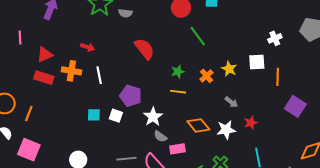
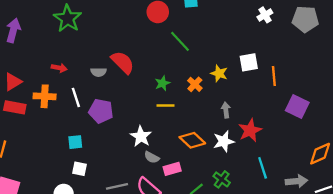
gray semicircle: (125, 13) -> (98, 72), moved
white cross: (275, 38) -> (265, 15), moved
purple pentagon: (131, 96) -> (101, 111), moved
gray arrow: (231, 102) -> (226, 110), turned -128
white square: (116, 116) -> (79, 169), moved
red star: (251, 123) -> (250, 130), size x1.5

